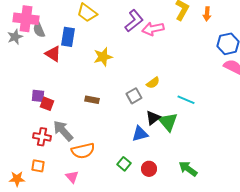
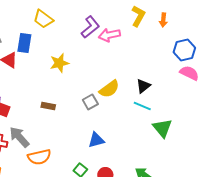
yellow semicircle: (153, 83) -> (109, 89), size x1.5
black triangle: (153, 118) -> (143, 86), moved
green triangle: (168, 122) -> (162, 128), moved

